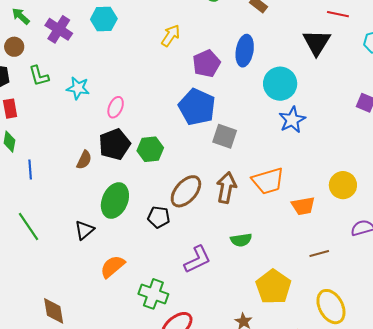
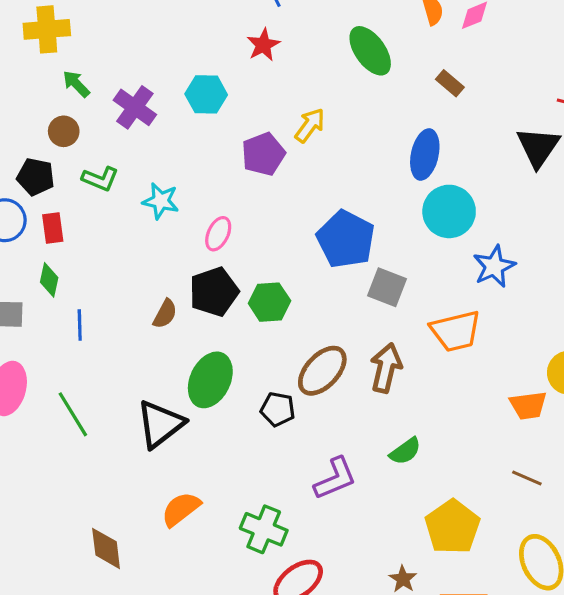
purple pentagon: (206, 64) -> (263, 154), moved
green L-shape: (39, 76) -> (100, 179), turned -55
cyan circle: (280, 84) -> (449, 211), moved
orange trapezoid: (268, 181) -> (456, 331), moved
orange trapezoid: (303, 206) -> (528, 405), moved
black triangle: (84, 230) -> (160, 424), size x1.6
green semicircle: (241, 240) -> (405, 451), turned -30
brown line: (319, 253) -> (527, 478), turned 36
orange semicircle: (113, 267) -> (181, 509), moved

